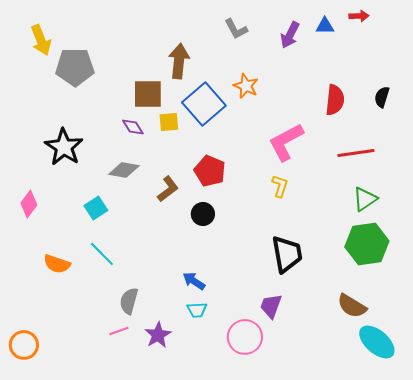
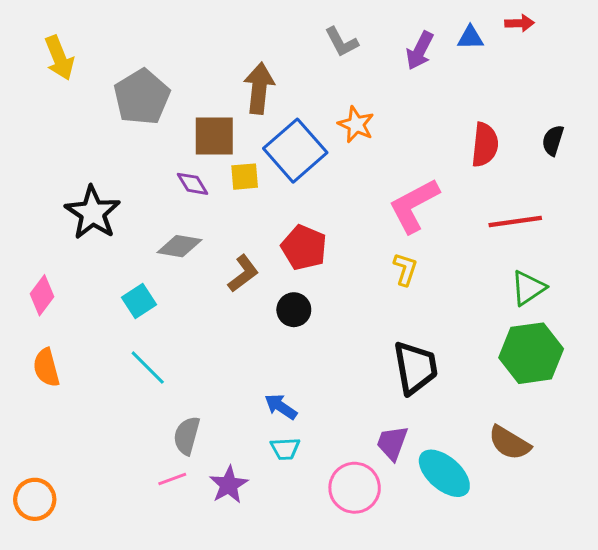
gray pentagon: (75, 67) -> (142, 97), moved, turned -30
orange semicircle: (57, 264) -> (46, 368), moved, turned 56
cyan ellipse: (377, 342) -> (444, 473), moved

